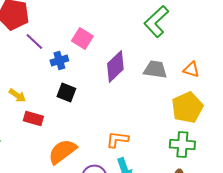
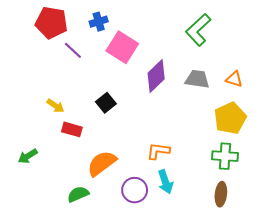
pink square: (82, 38) -> (122, 47), size x1.4
blue cross: (59, 60) -> (99, 22), moved
black square: (66, 92) -> (106, 103), turned 30

